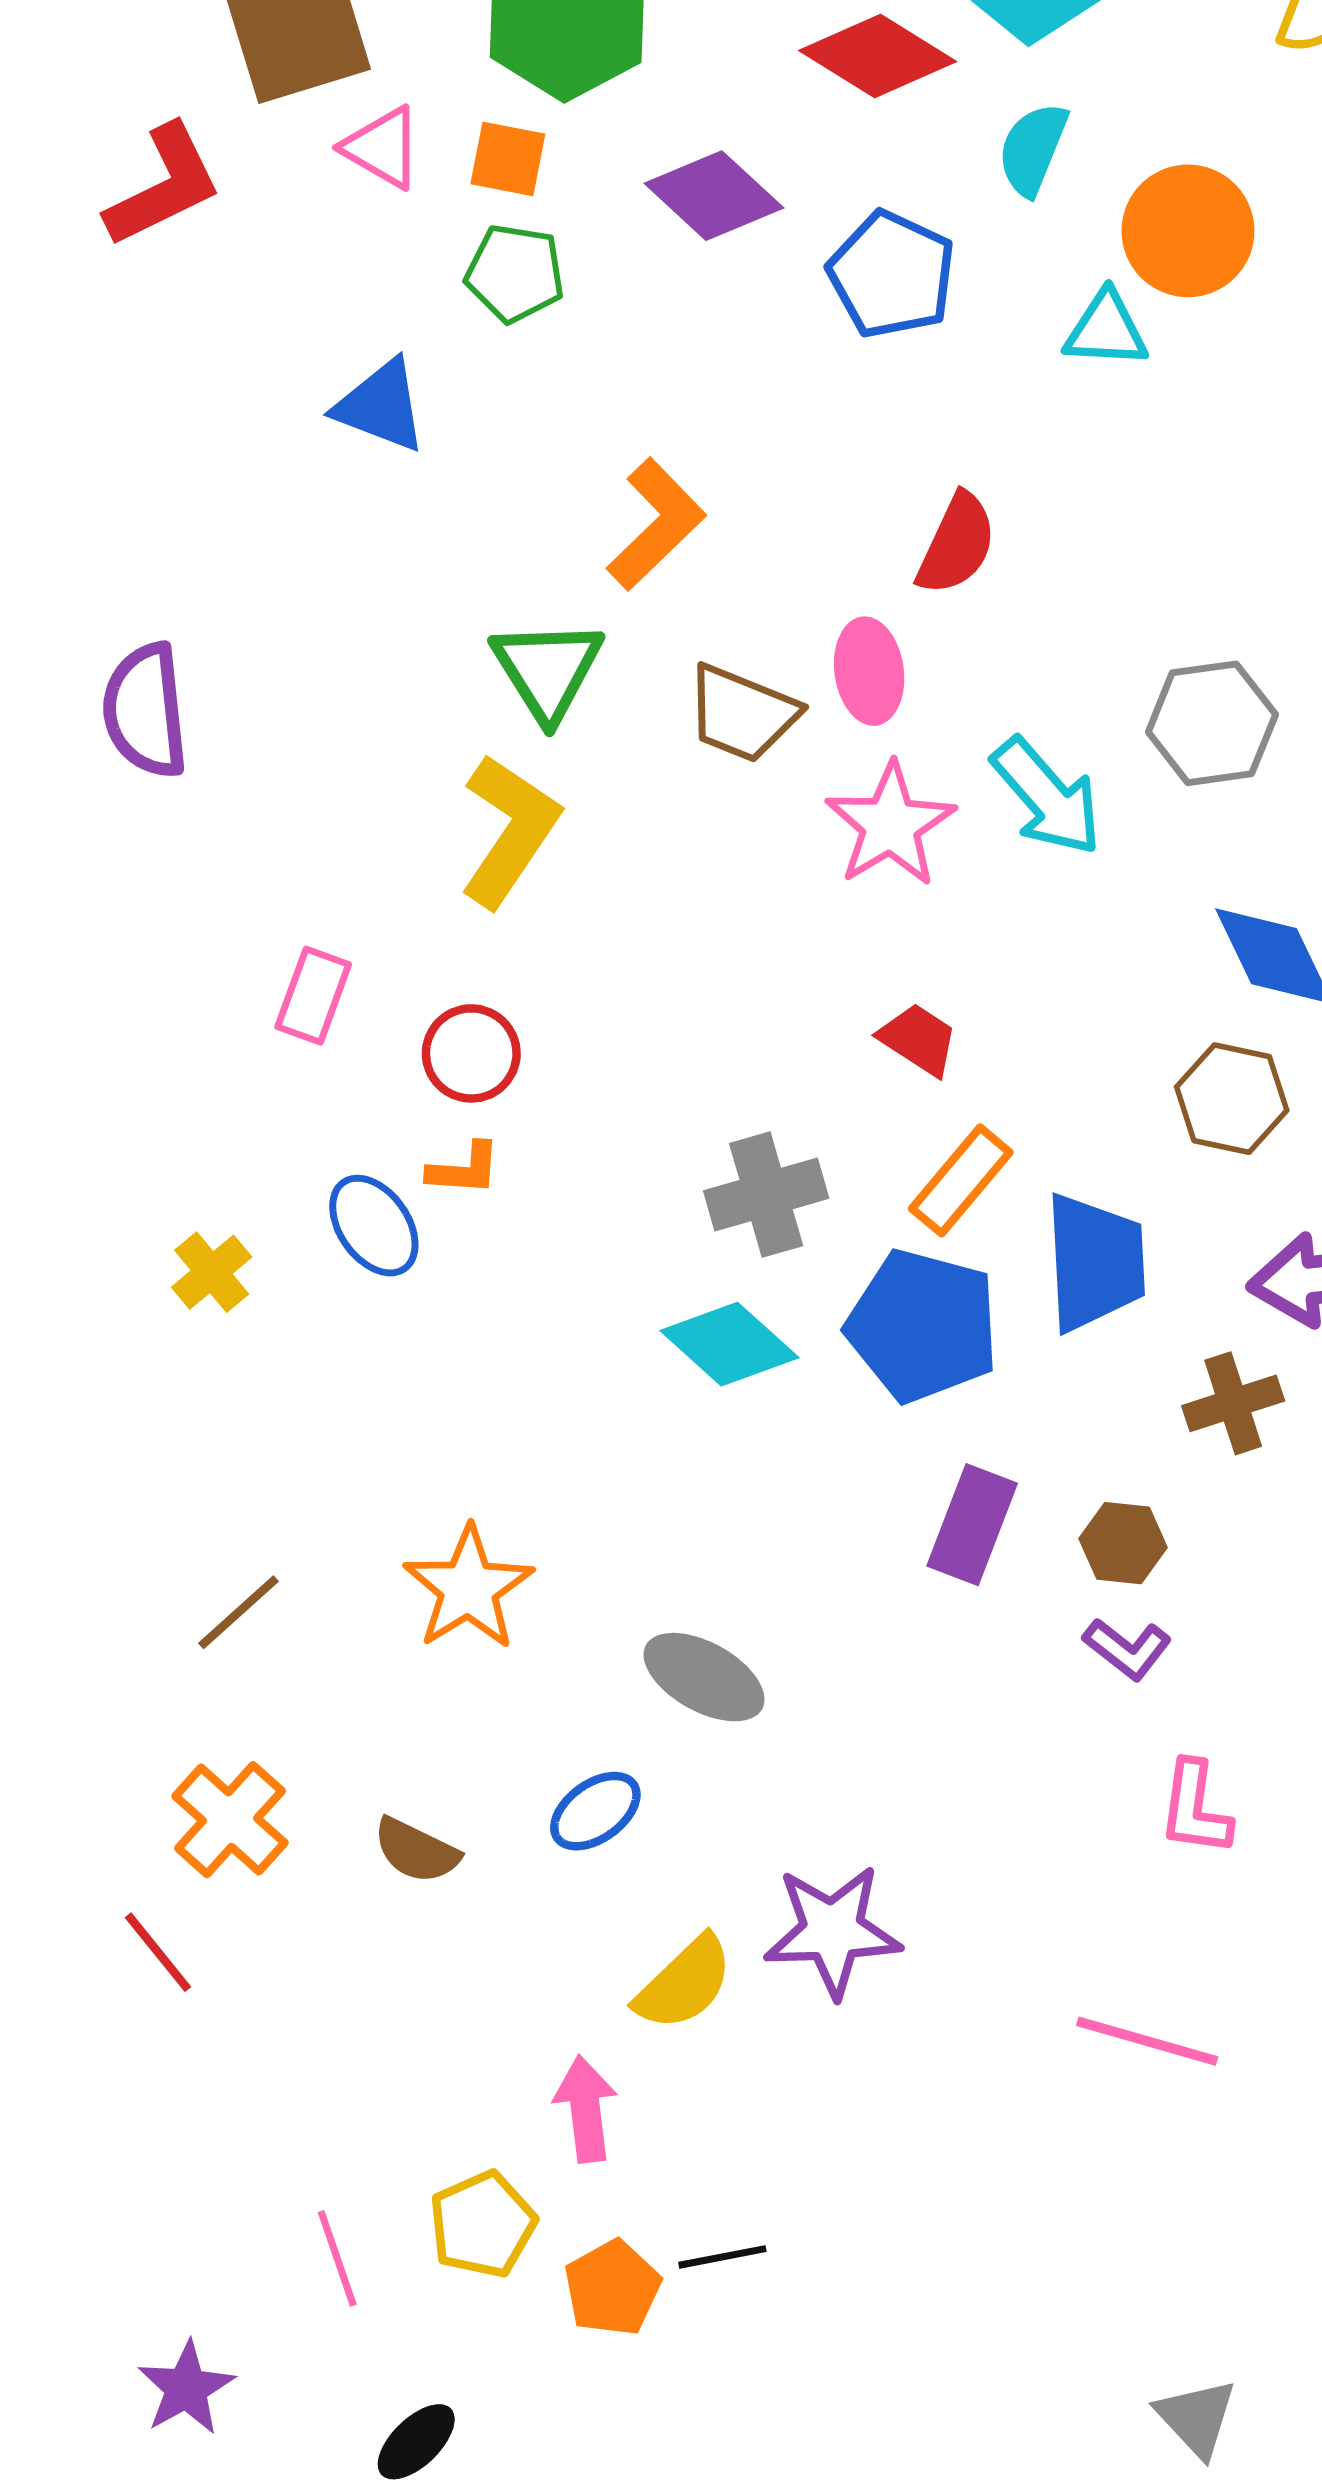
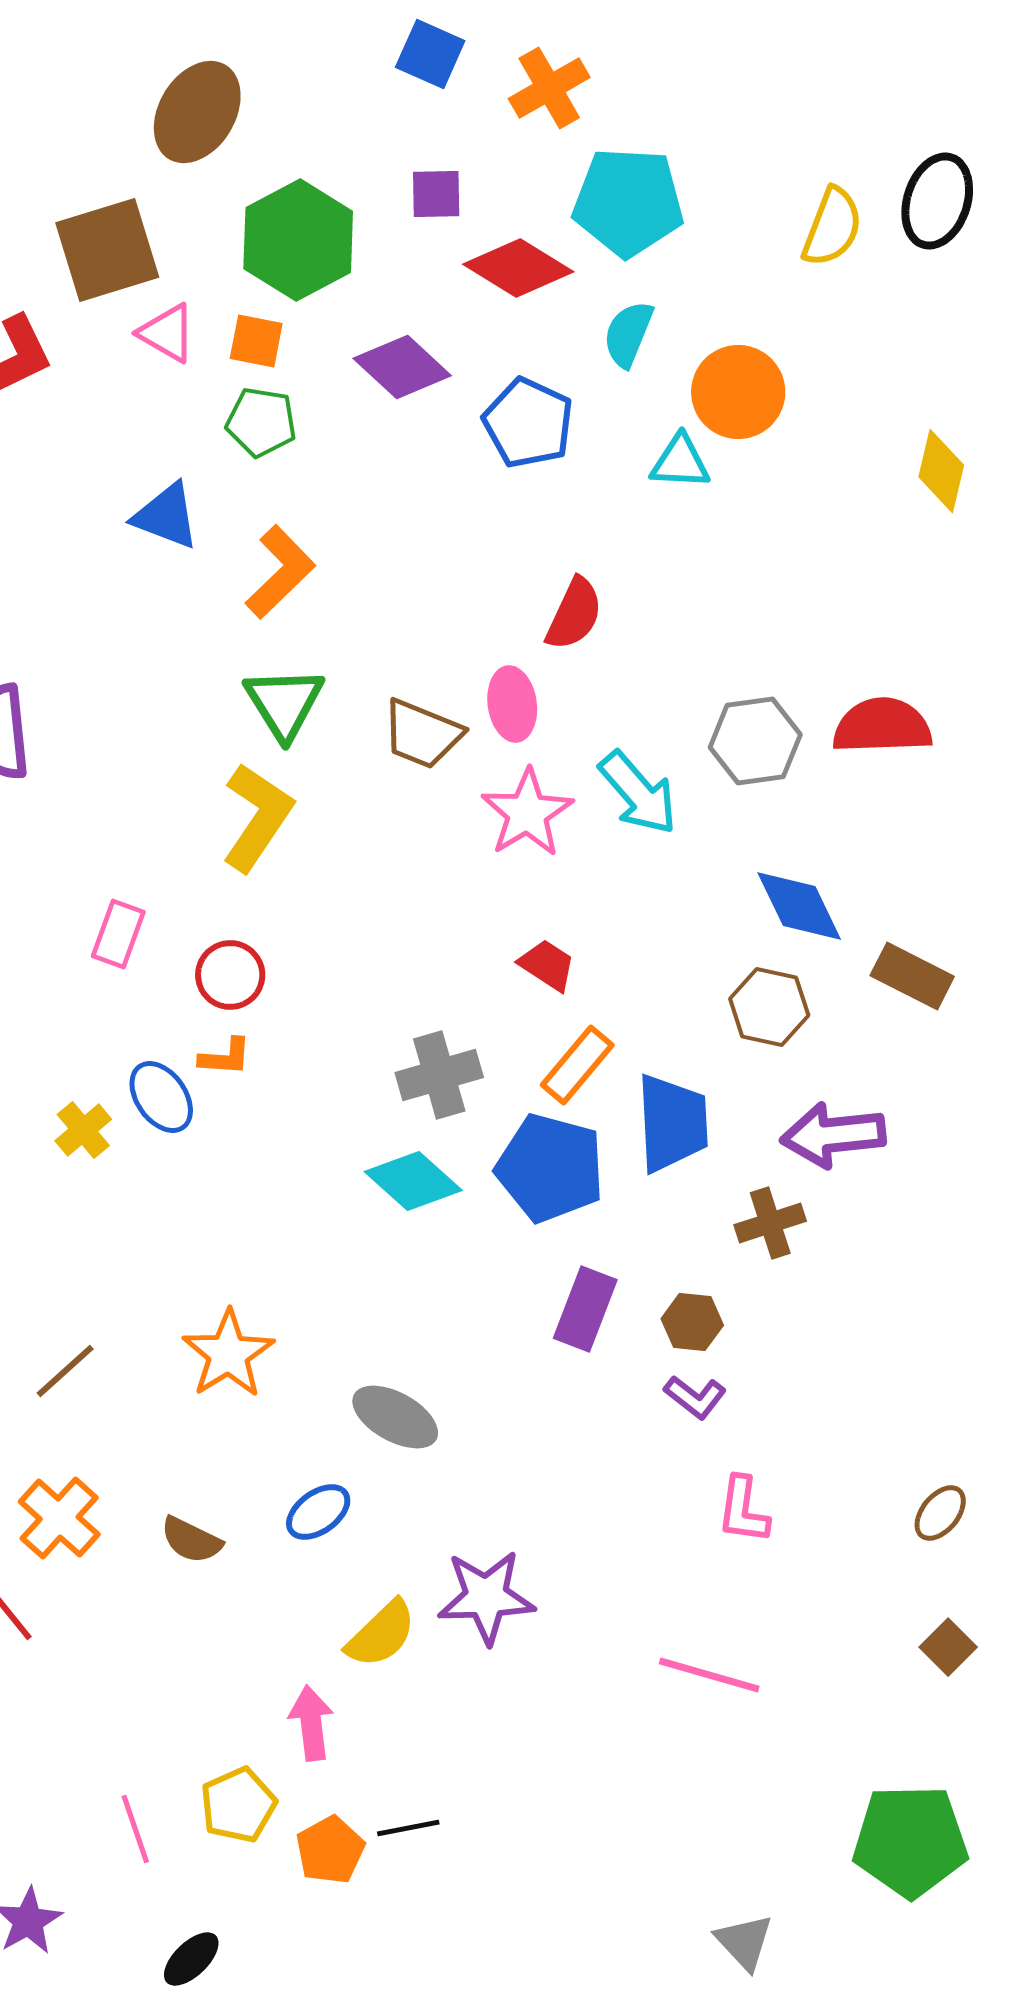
orange L-shape: (656, 524) -> (280, 572), moved
yellow cross: (212, 1272) -> (83, 1130), moved

